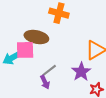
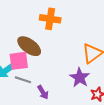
brown ellipse: (36, 37) -> (29, 46), turned 30
gray line: (49, 70) -> (23, 80), moved, turned 63

